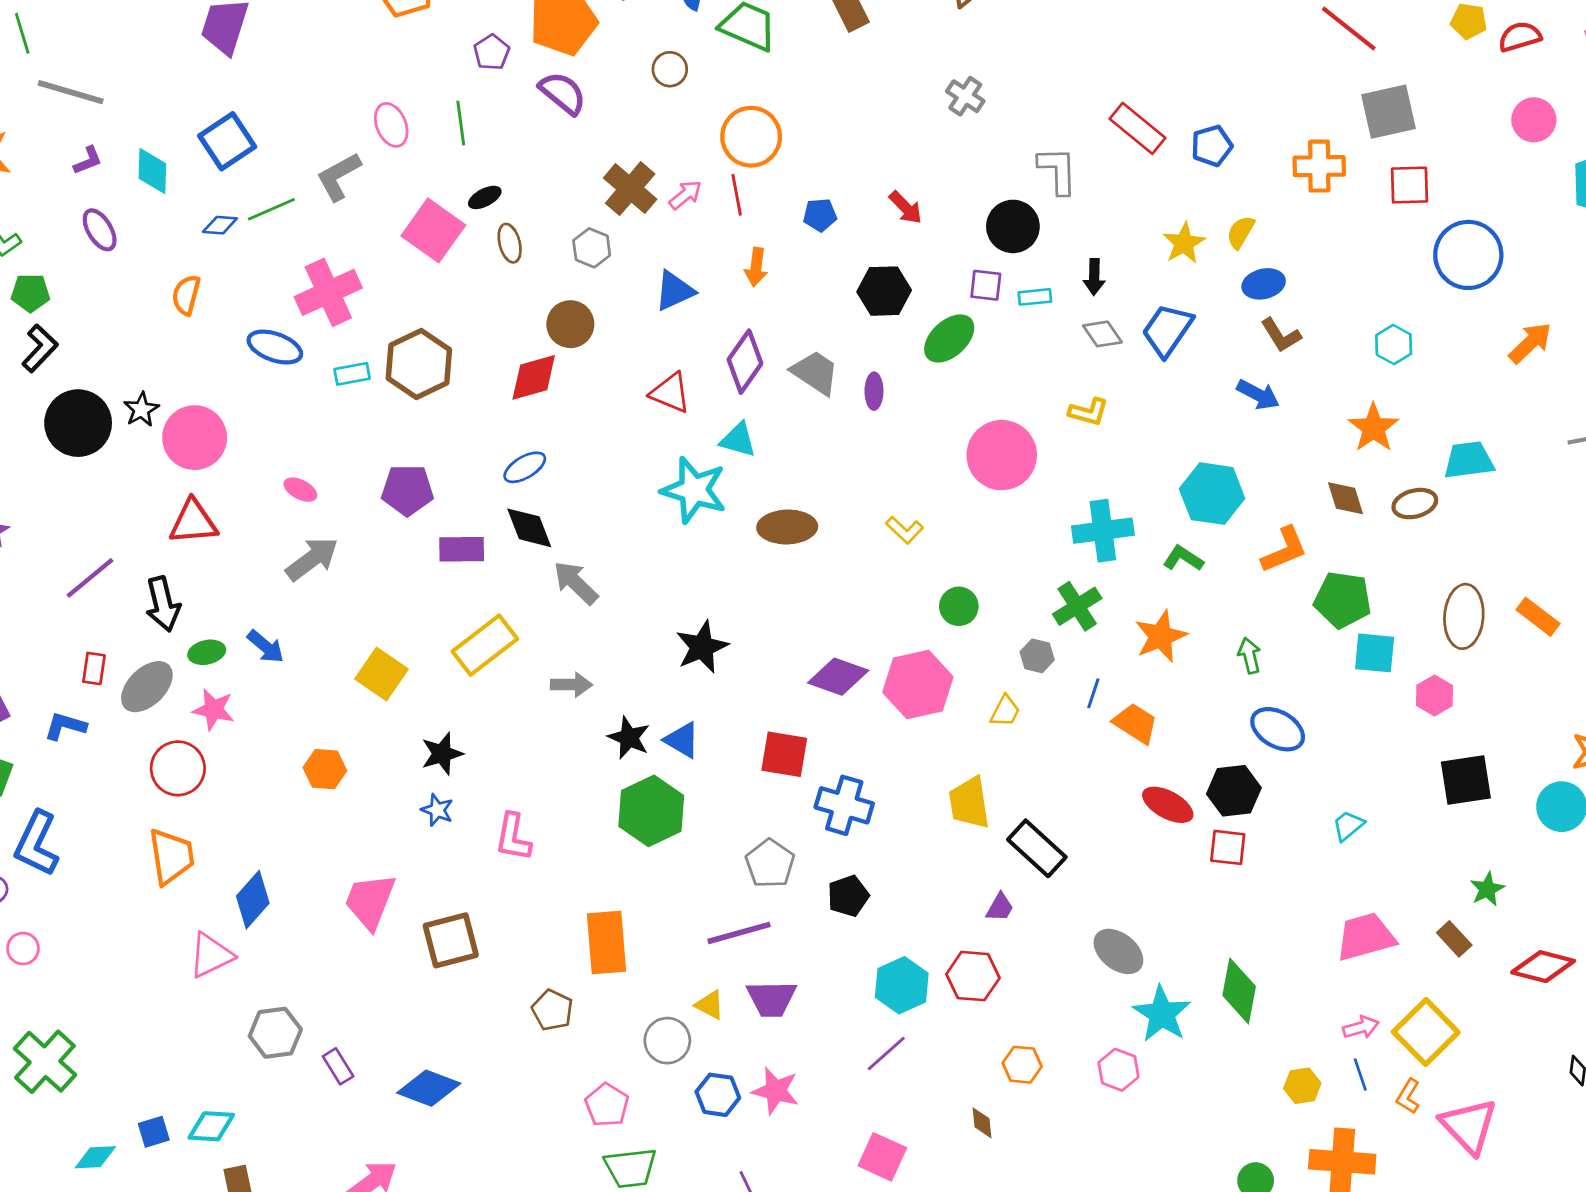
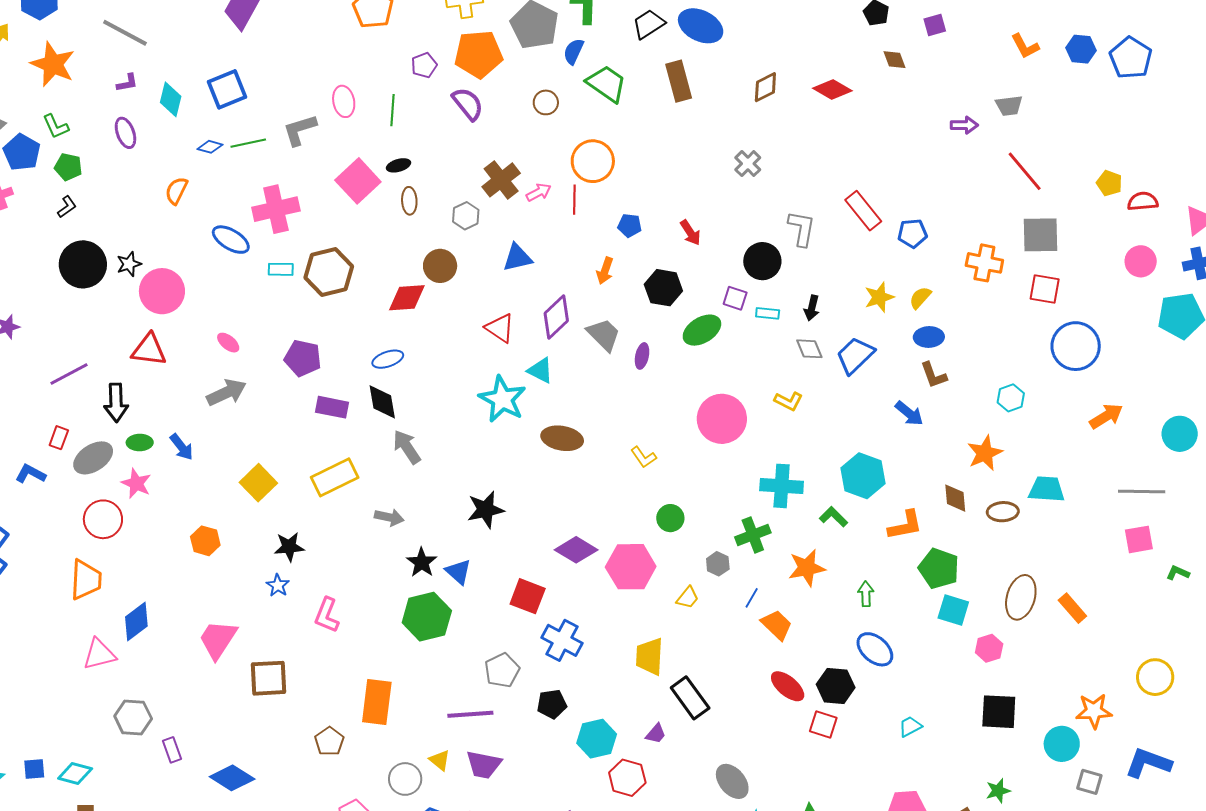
orange arrow: (756, 267) -> (605, 271), moved
black L-shape: (40, 348) -> (67, 207), size x0.7
cyan hexagon: (902, 985) -> (597, 739), moved

